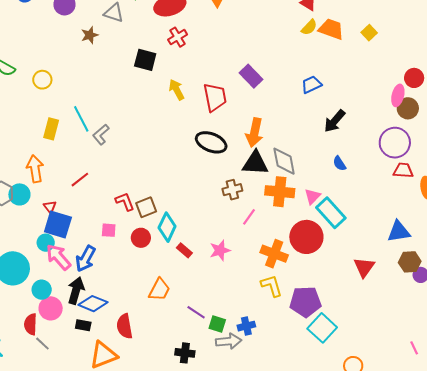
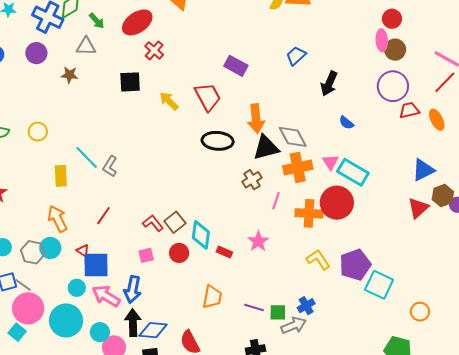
brown star: (90, 35) -> (70, 75), turned -30
cyan circle: (46, 243) -> (77, 288), moved
orange cross: (274, 254) -> (309, 213), moved
red triangle: (364, 267) -> (418, 208), moved, turned 30

